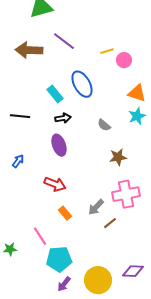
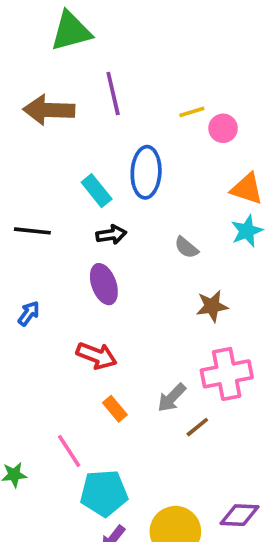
purple line: (64, 41) -> (113, 93), turned 40
blue ellipse: (82, 84) -> (146, 172), turned 32

